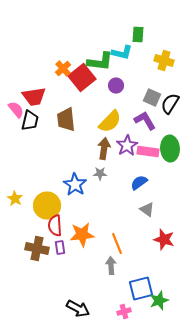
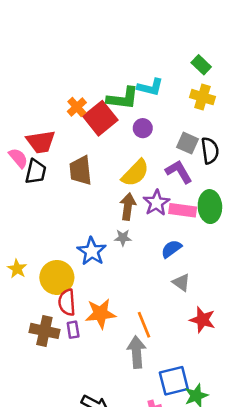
green rectangle: (138, 35) -> (201, 65), moved, turned -49
black semicircle: (170, 104) -> (210, 151), turned 140
gray arrow: (111, 266) -> (137, 352), size x1.4

